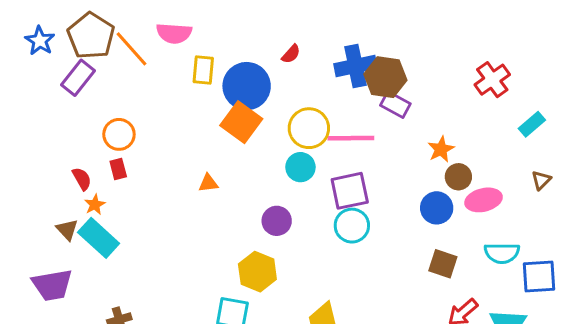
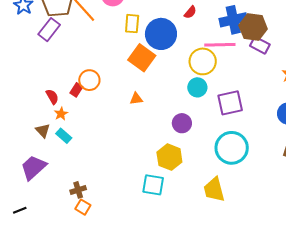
orange square: (241, 122) -> (142, 58), moved
orange circle: (119, 134) -> (89, 80), moved
pink line: (351, 138) -> (220, 45), moved
red rectangle: (118, 169) -> (76, 90), turned 48
cyan circle: (352, 226) -> (232, 148), moved, size x1.4
cyan rectangle: (99, 238) -> (64, 136), size x0.6
purple trapezoid: (52, 285) -> (33, 167), turned 148

